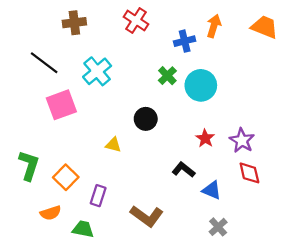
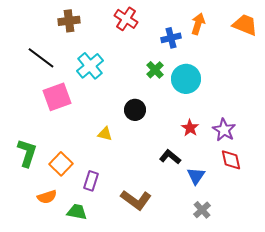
blue triangle: (212, 190) -> (196, 176), turned 42

